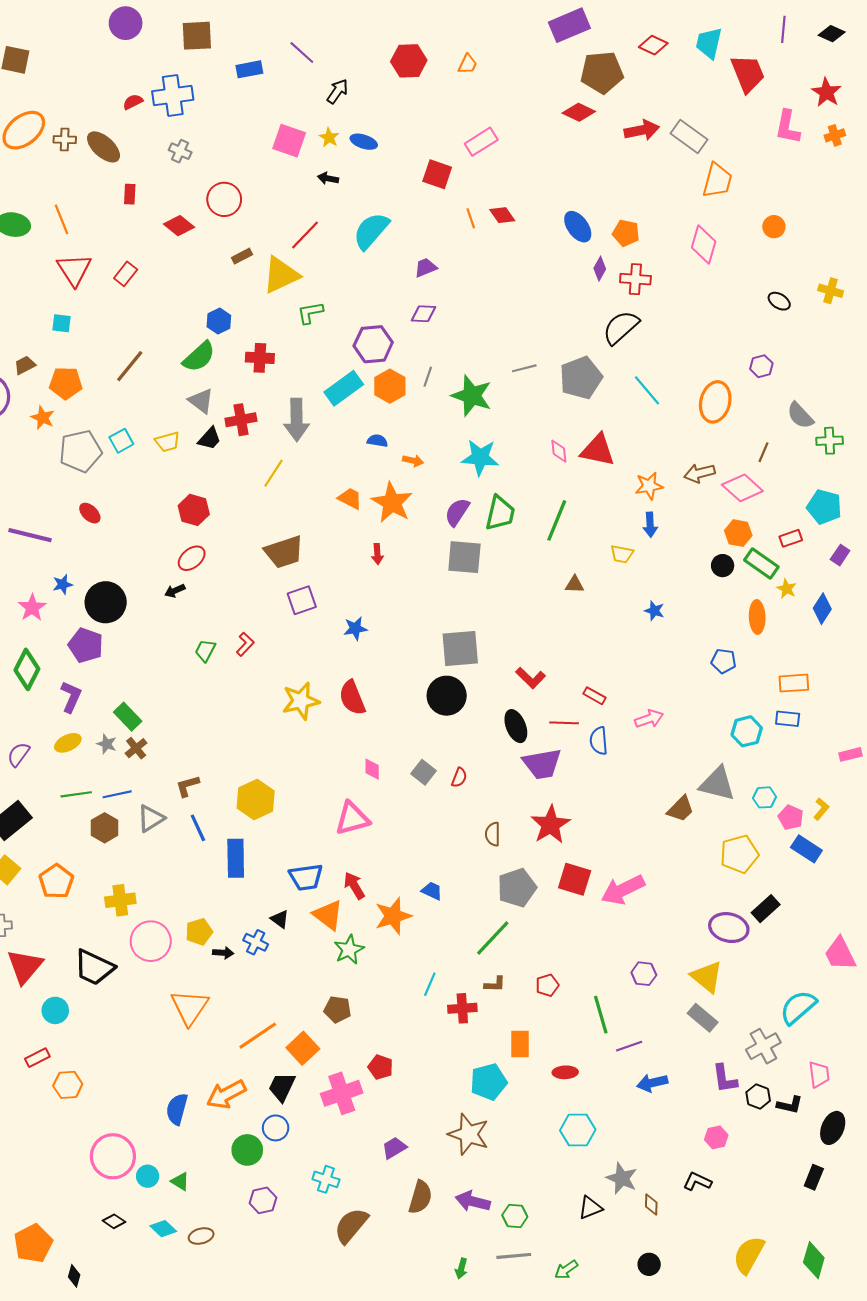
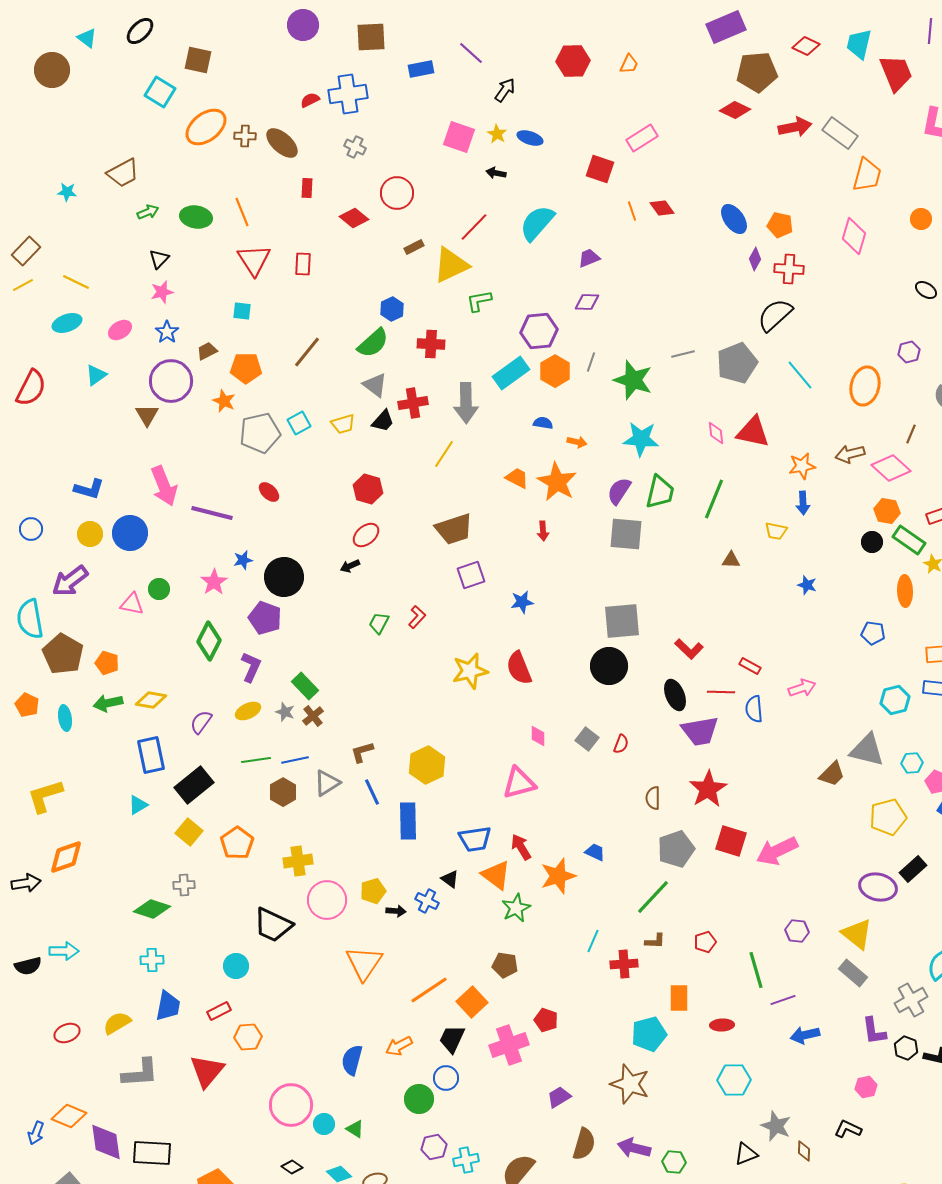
red rectangle: (126, 274) -> (303, 264), turned -35
red triangle: (25, 966) -> (207, 1071), moved
orange arrow: (226, 1094) -> (399, 1046), size x0.7
cyan cross: (326, 1179) -> (466, 1160), moved, turned -30

